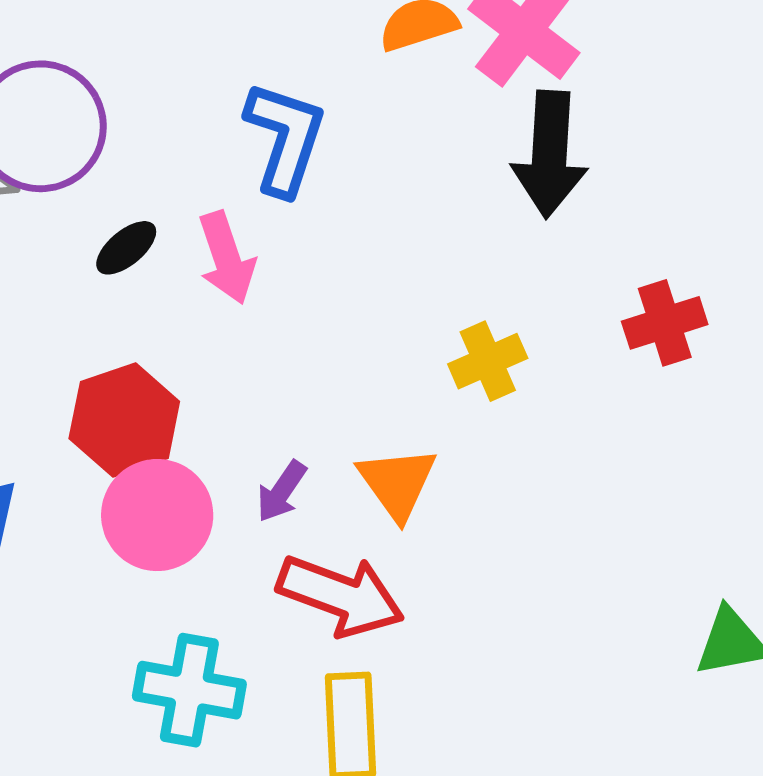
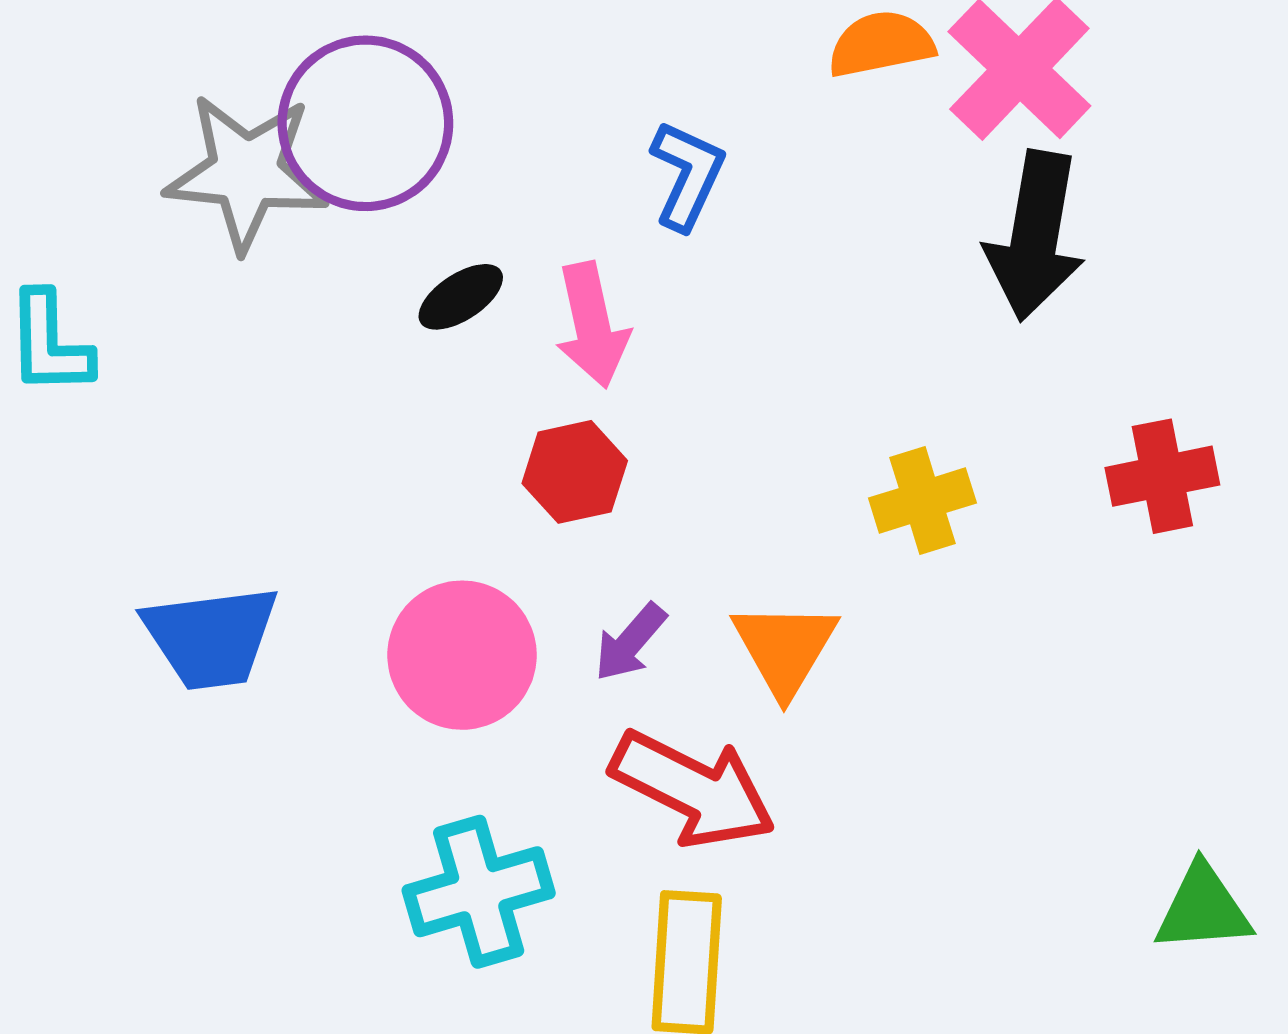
blue L-shape: (285, 138) -> (687, 175), size x0.7
red hexagon: (124, 420) -> (575, 472), moved, size x0.7
cyan cross: (189, 690) -> (479, 892), turned -33

